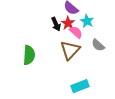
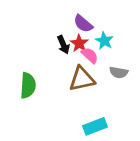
gray semicircle: (98, 45) -> (119, 72), turned -32
brown triangle: (70, 50) -> (82, 79), turned 35

